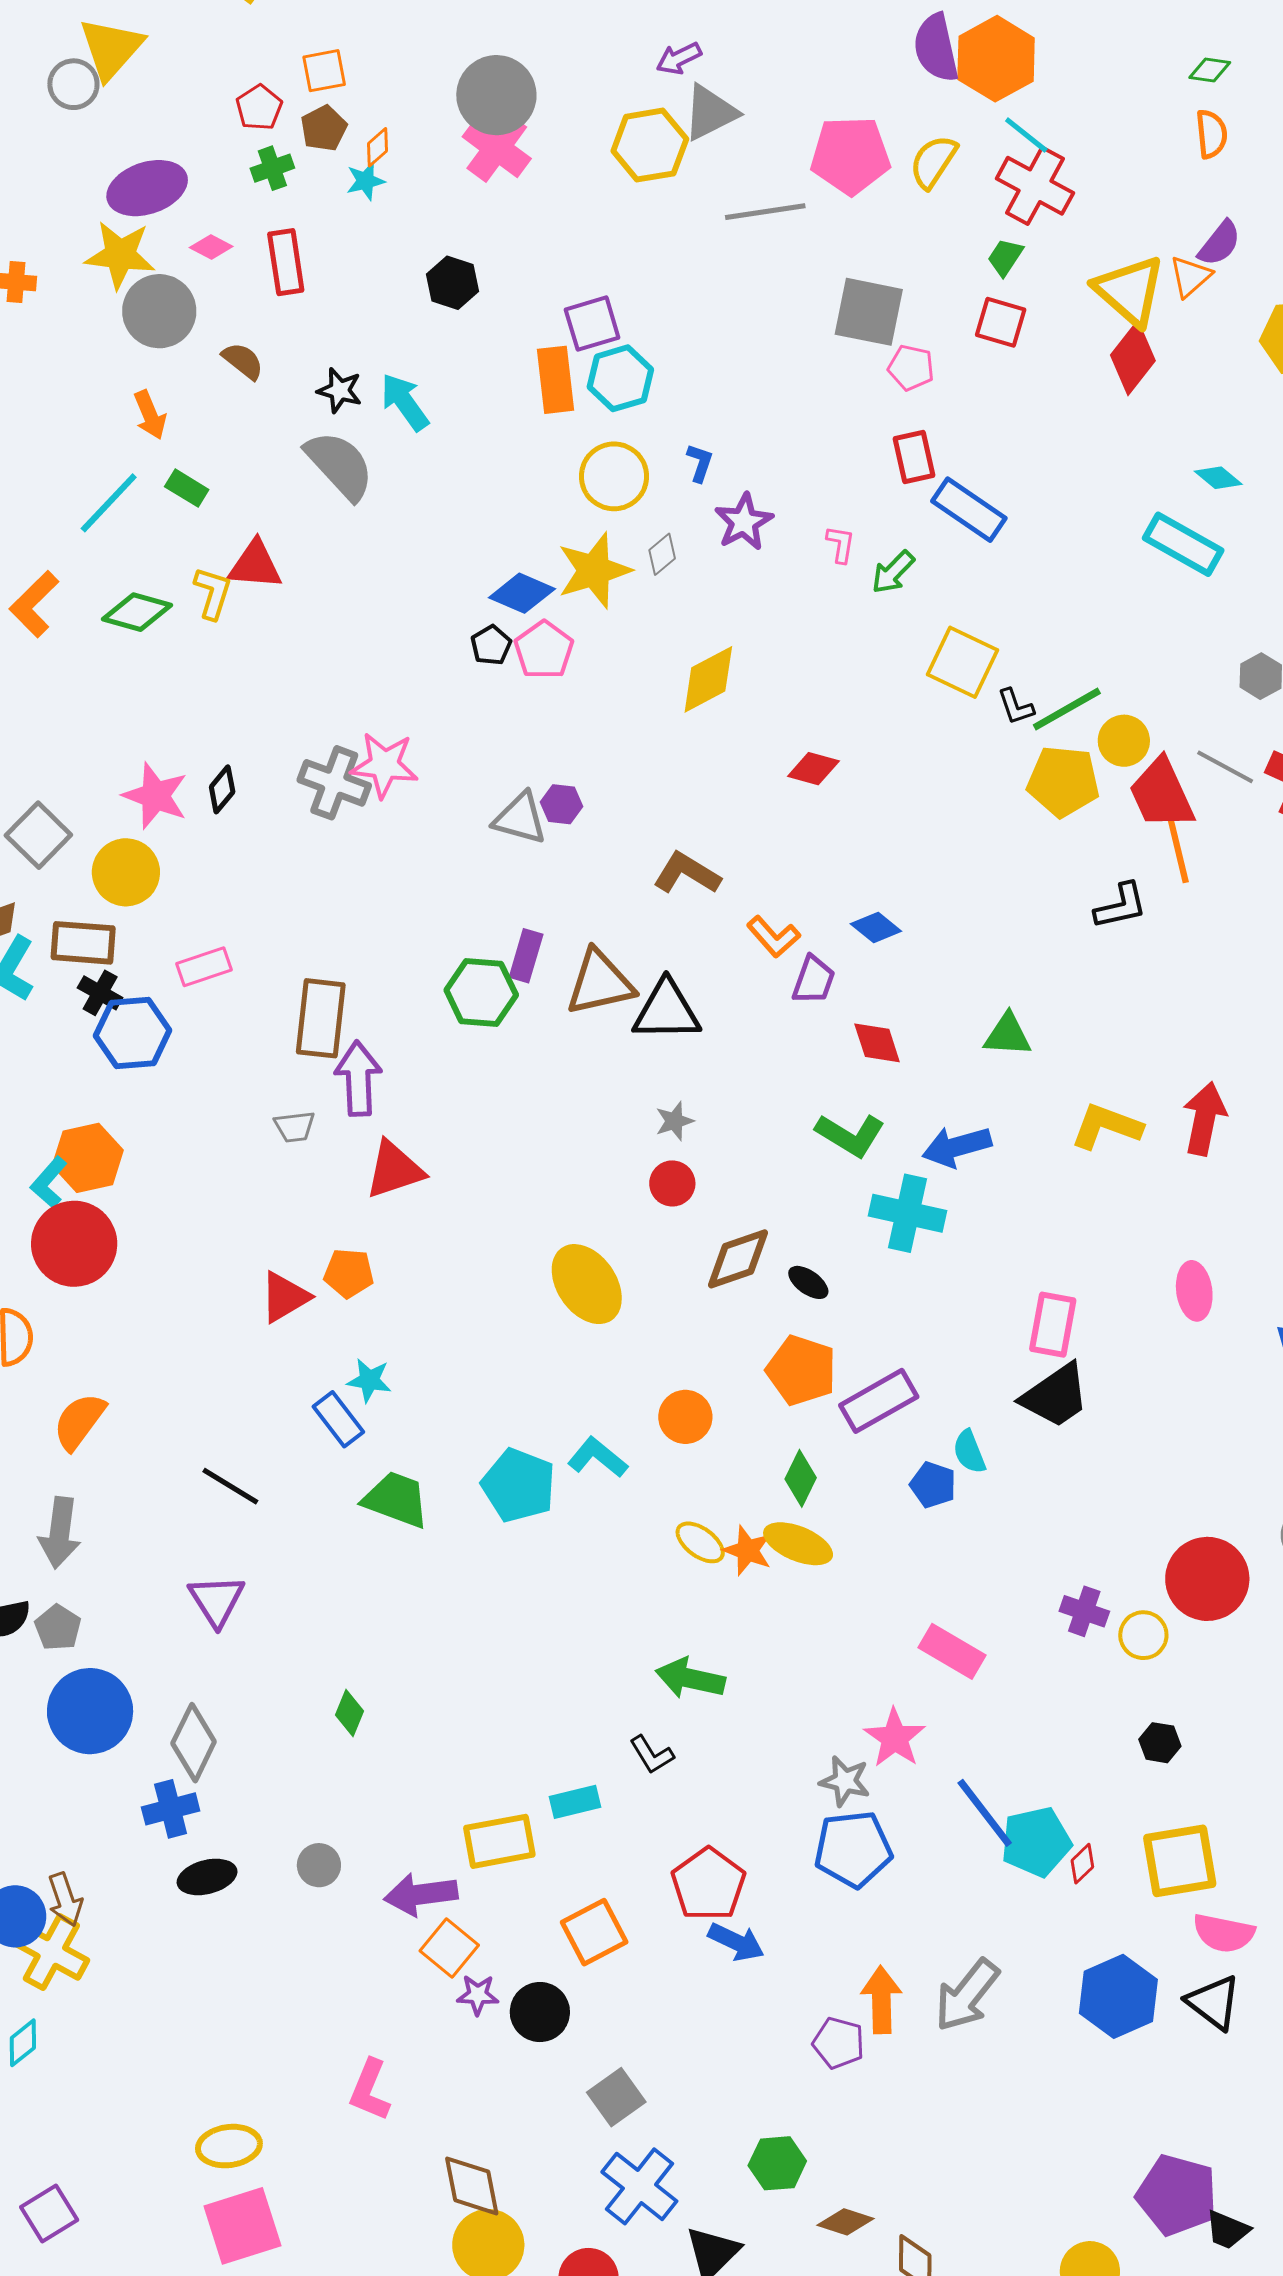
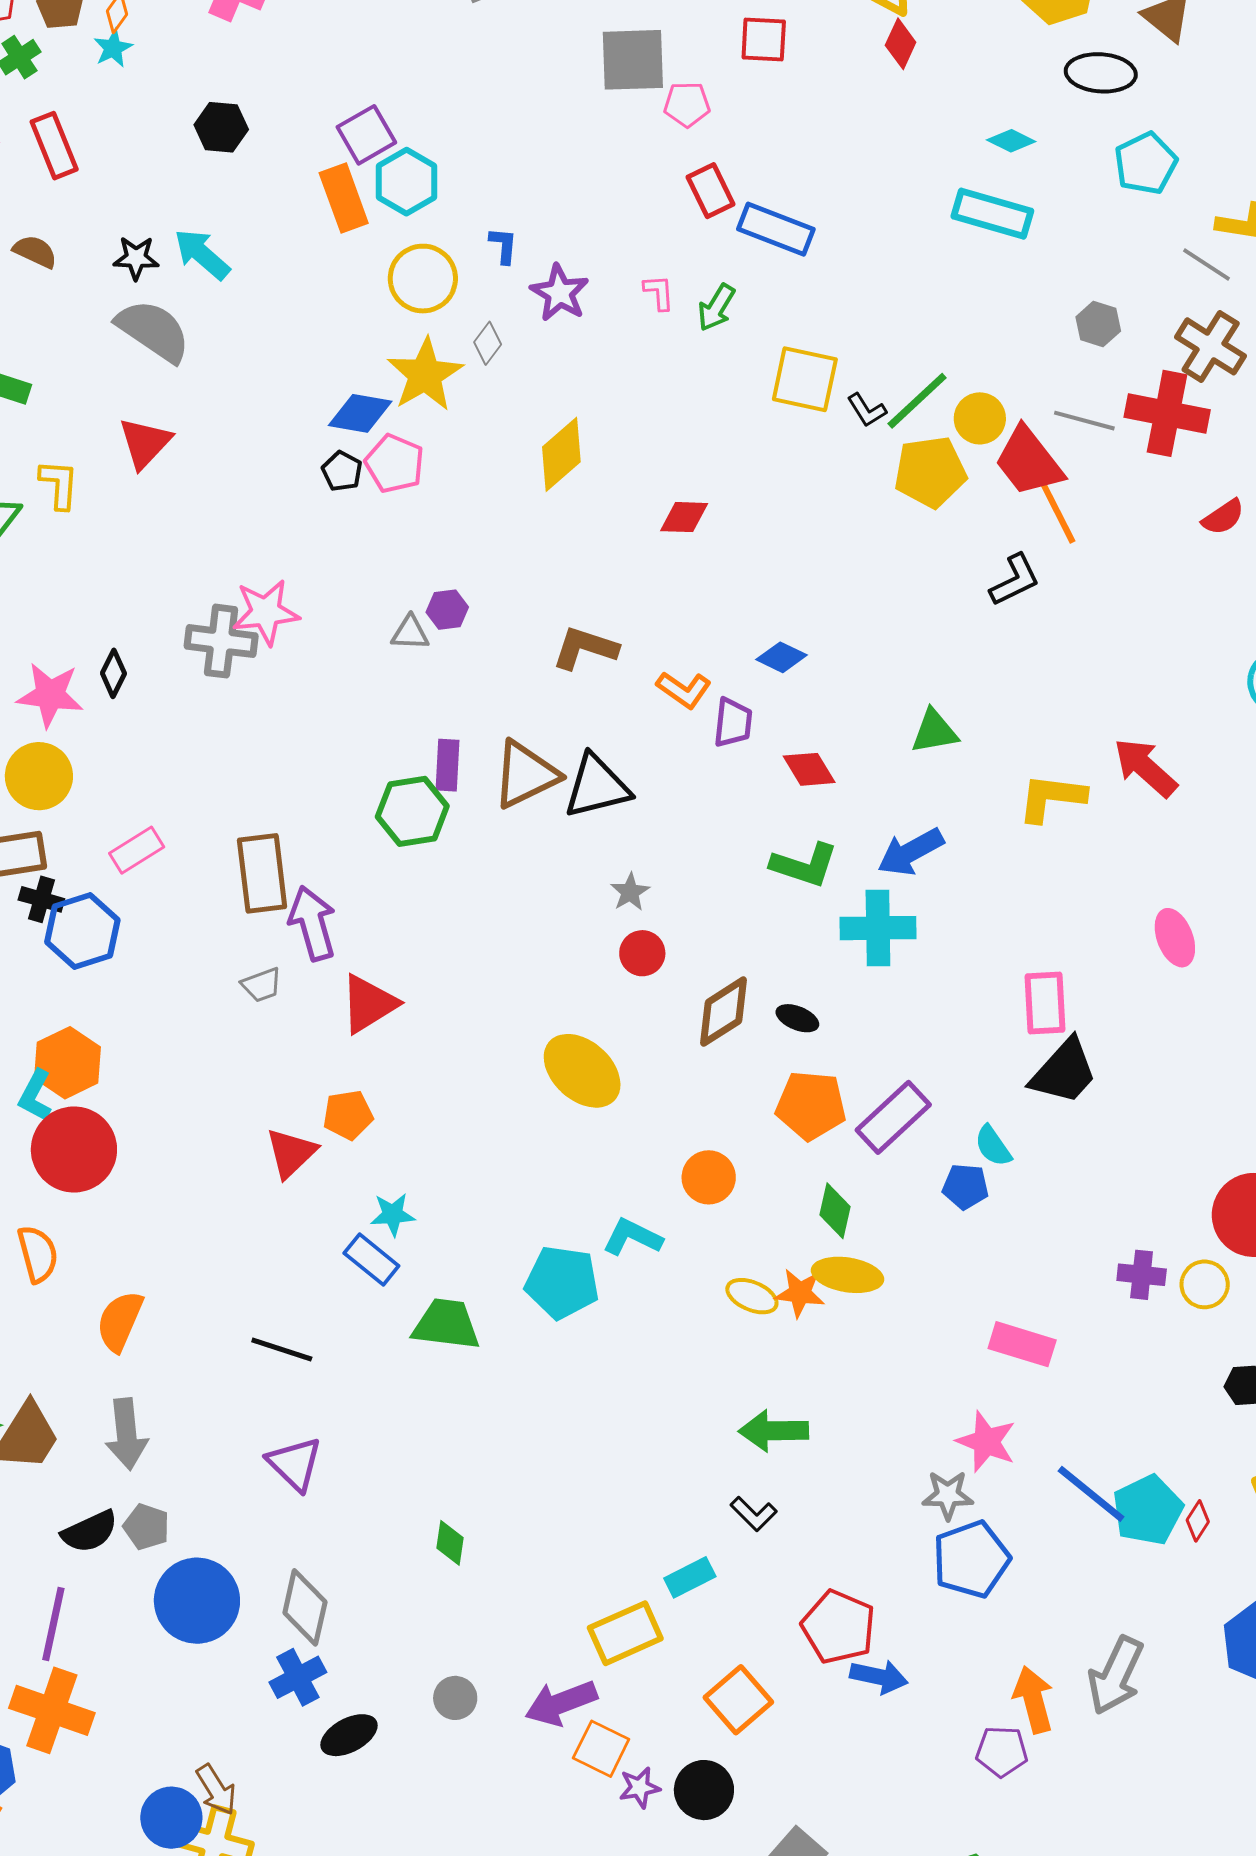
red diamond: (1133, 358) -> (901, 44), size x0.7
red triangle: (255, 565) -> (145, 443), moved, turned -38
gray triangle: (520, 818) -> (410, 633), size x0.7
red arrow: (1205, 1119) -> (1145, 768), turned -46

